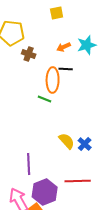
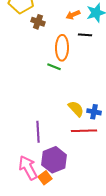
black line: (66, 69) -> (85, 35), moved
blue cross: (85, 144) -> (94, 112), turned -32
red line: (78, 181) -> (84, 131), moved

